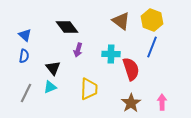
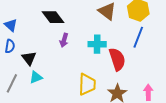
black triangle: (53, 68) -> (29, 58), moved
yellow trapezoid: (89, 89) -> (87, 84), moved

